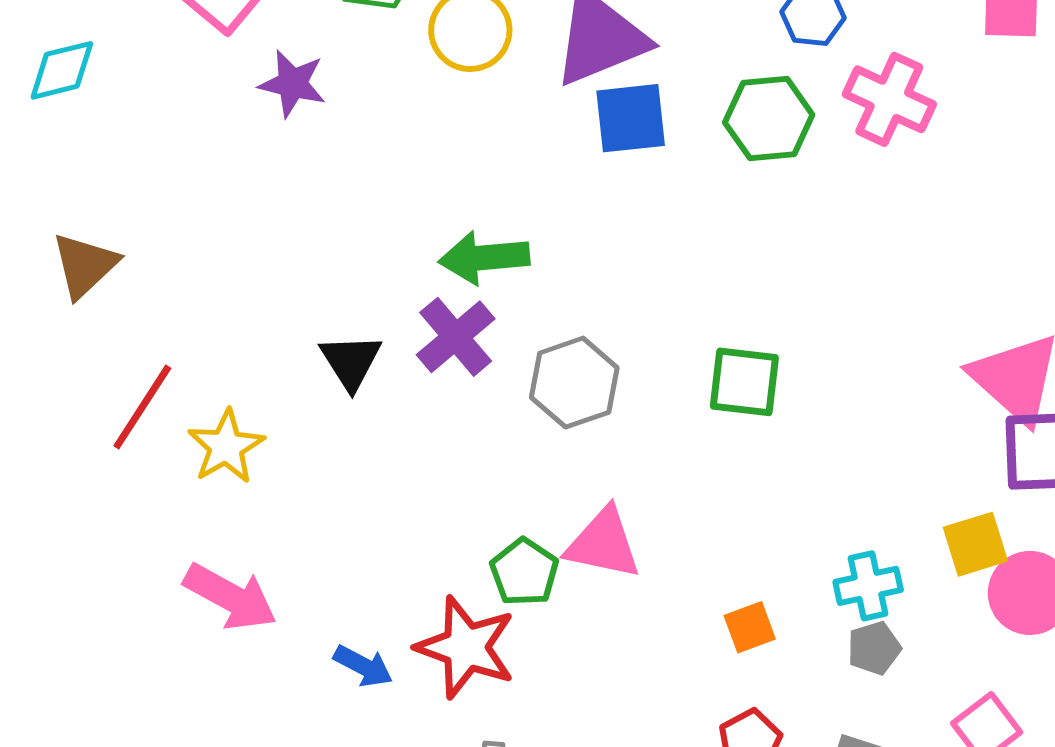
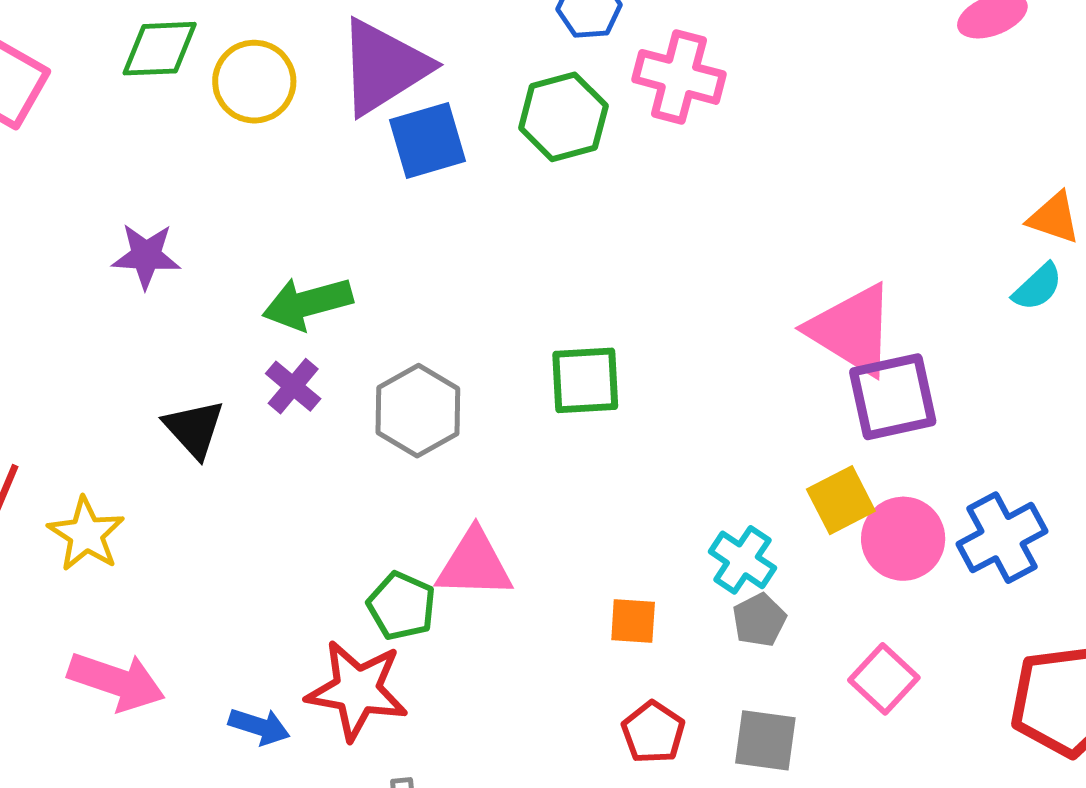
purple star: (293, 84) -> (146, 256), moved
purple cross: (456, 337) -> (293, 386), size x0.7
cyan cross: (868, 586) -> (742, 560), turned -34
orange square: (750, 627) -> (633, 621), turned 34

